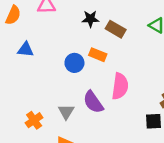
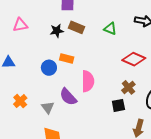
brown rectangle: (116, 29) -> (76, 27), moved
orange cross: (34, 120) -> (20, 101), moved

